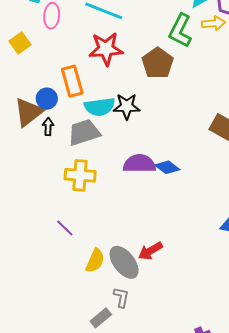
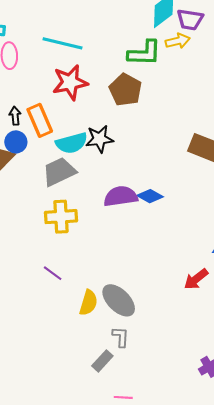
green L-shape: (180, 31) -> (144, 53), turned -108
black arrow: (48, 127) -> (15, 116), moved
red arrow: (150, 251) -> (196, 279), moved

